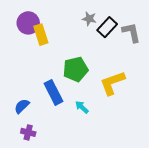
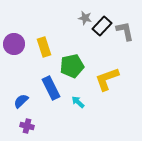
purple circle: (28, 23) -> (14, 44), moved
yellow rectangle: (41, 35) -> (44, 47), moved

